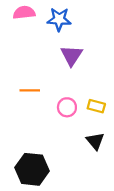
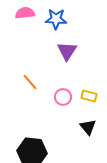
orange line: (30, 90) -> (30, 82), turned 48

